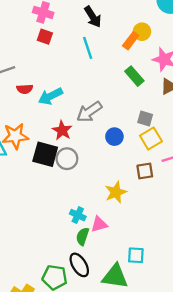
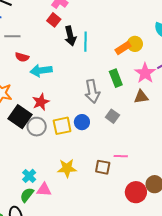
black arrow: (93, 17) -> (70, 36), moved
gray arrow: (89, 112) -> (92, 91), moved, turned -85
yellow square: (151, 139) -> (62, 126), moved
brown square: (145, 171) -> (103, 167), moved

